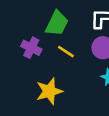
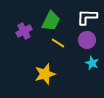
purple cross: (31, 48) -> (24, 31), moved, turned 35

